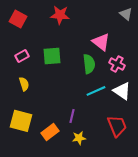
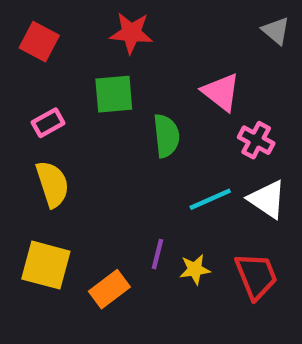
green square: (52, 56) -> (114, 94), moved
green semicircle: (89, 64) -> (166, 136), moved
yellow semicircle: (24, 84) -> (52, 184), size x1.5
yellow star: (79, 138) -> (195, 269), moved

